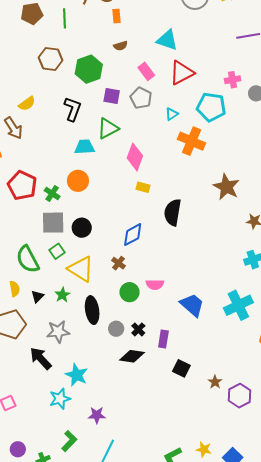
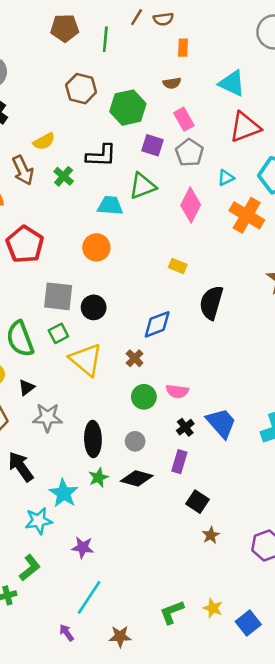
orange rectangle: (117, 16) -> (183, 48), moved
pink rectangle: (146, 71) -> (184, 119), moved
black L-shape: (73, 109) -> (101, 156), turned 65
pink diamond: (135, 157) -> (191, 205), moved
green cross: (52, 193) -> (64, 176), moved
green star: (62, 295) -> (98, 477), moved
black ellipse: (92, 310) -> (93, 439), moved
gray circle: (116, 329) -> (135, 441), moved
black cross: (138, 329) -> (185, 427), moved
gray star: (58, 332) -> (47, 417), moved
brown star: (215, 382) -> (211, 535), moved
green L-shape: (69, 441) -> (30, 568), moved

